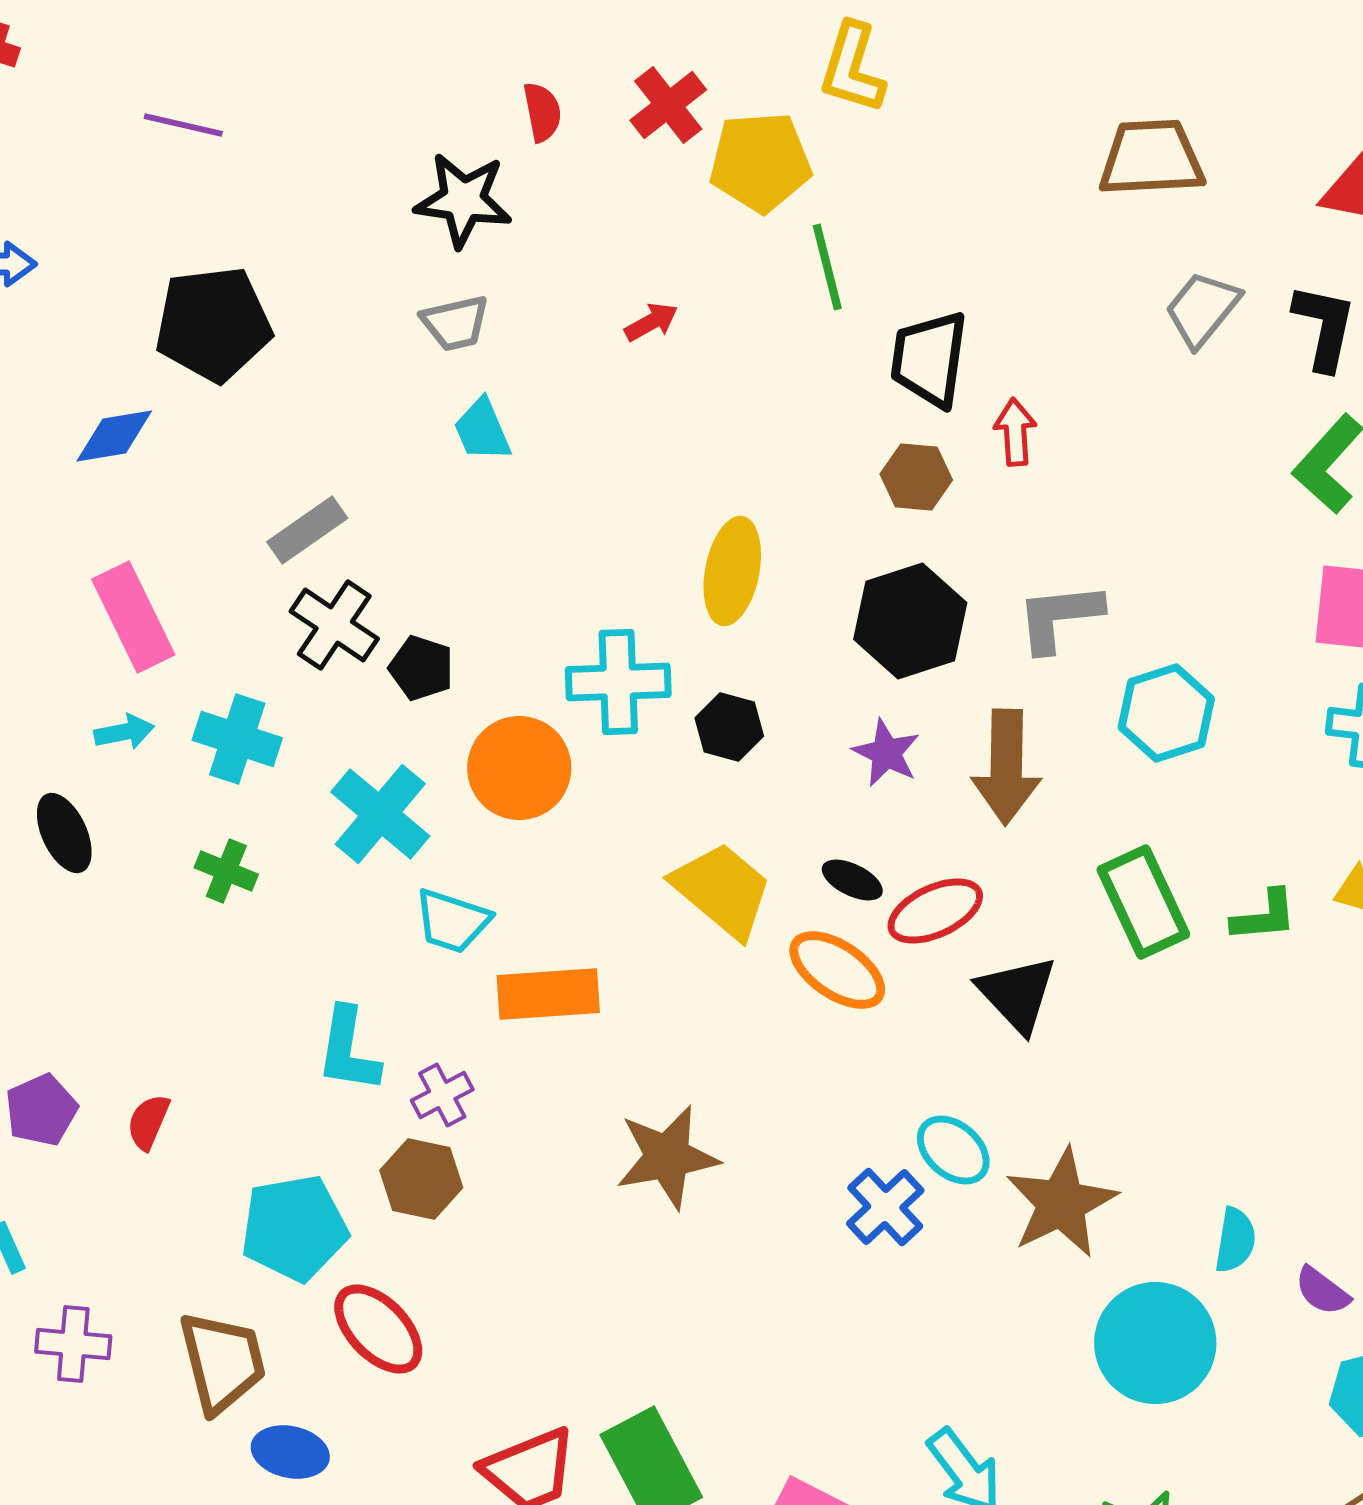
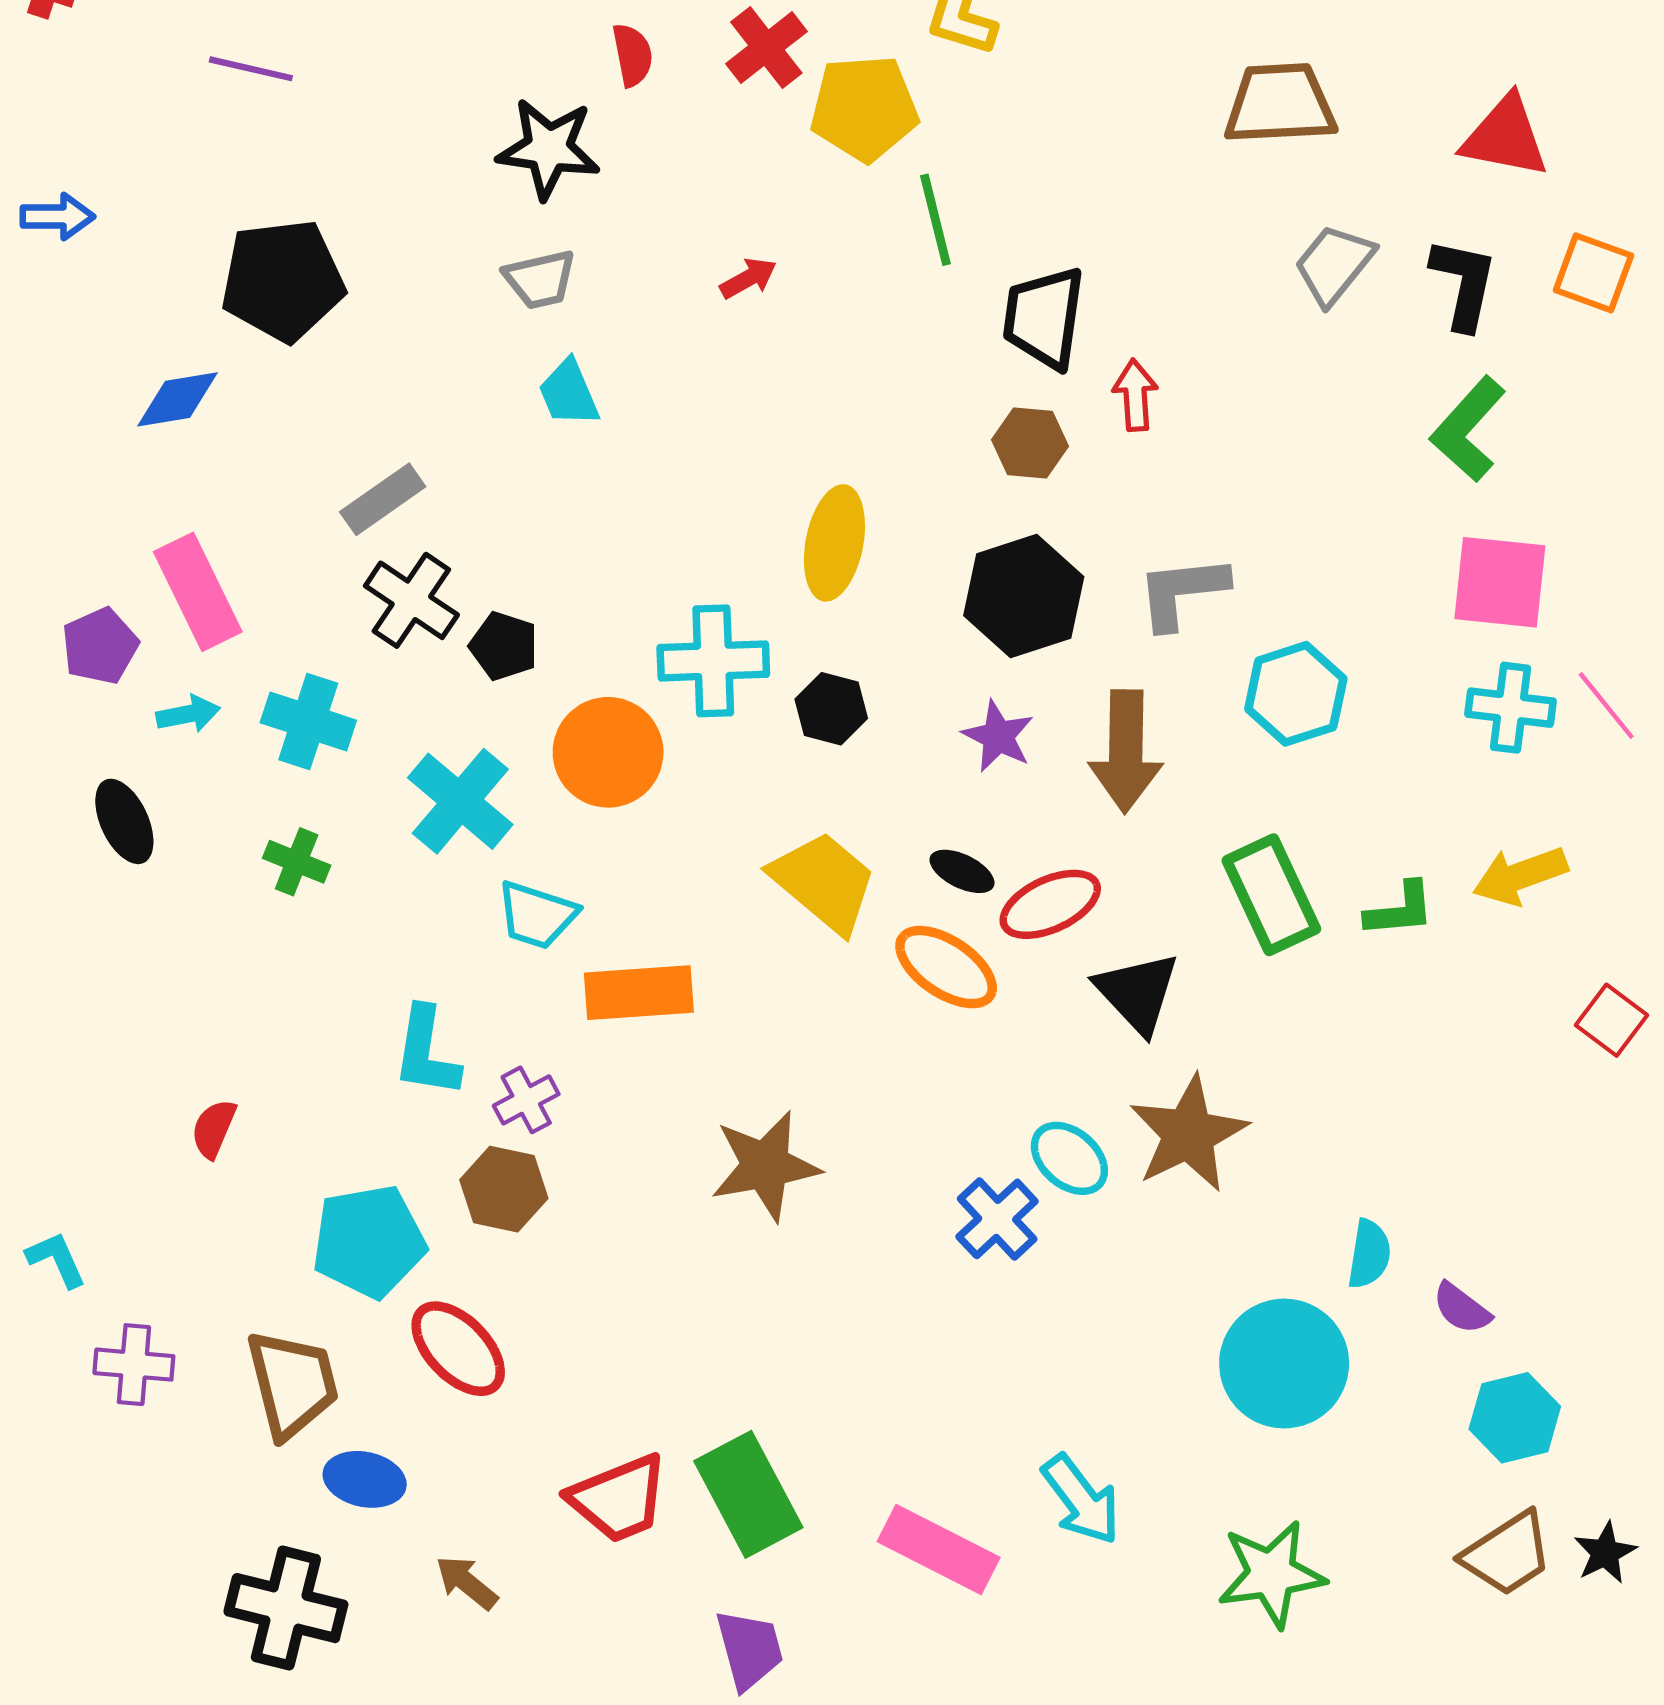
purple pentagon: (41, 1110) -> (100, 646), moved
brown star: (1061, 1203) -> (1188, 1134), moved

